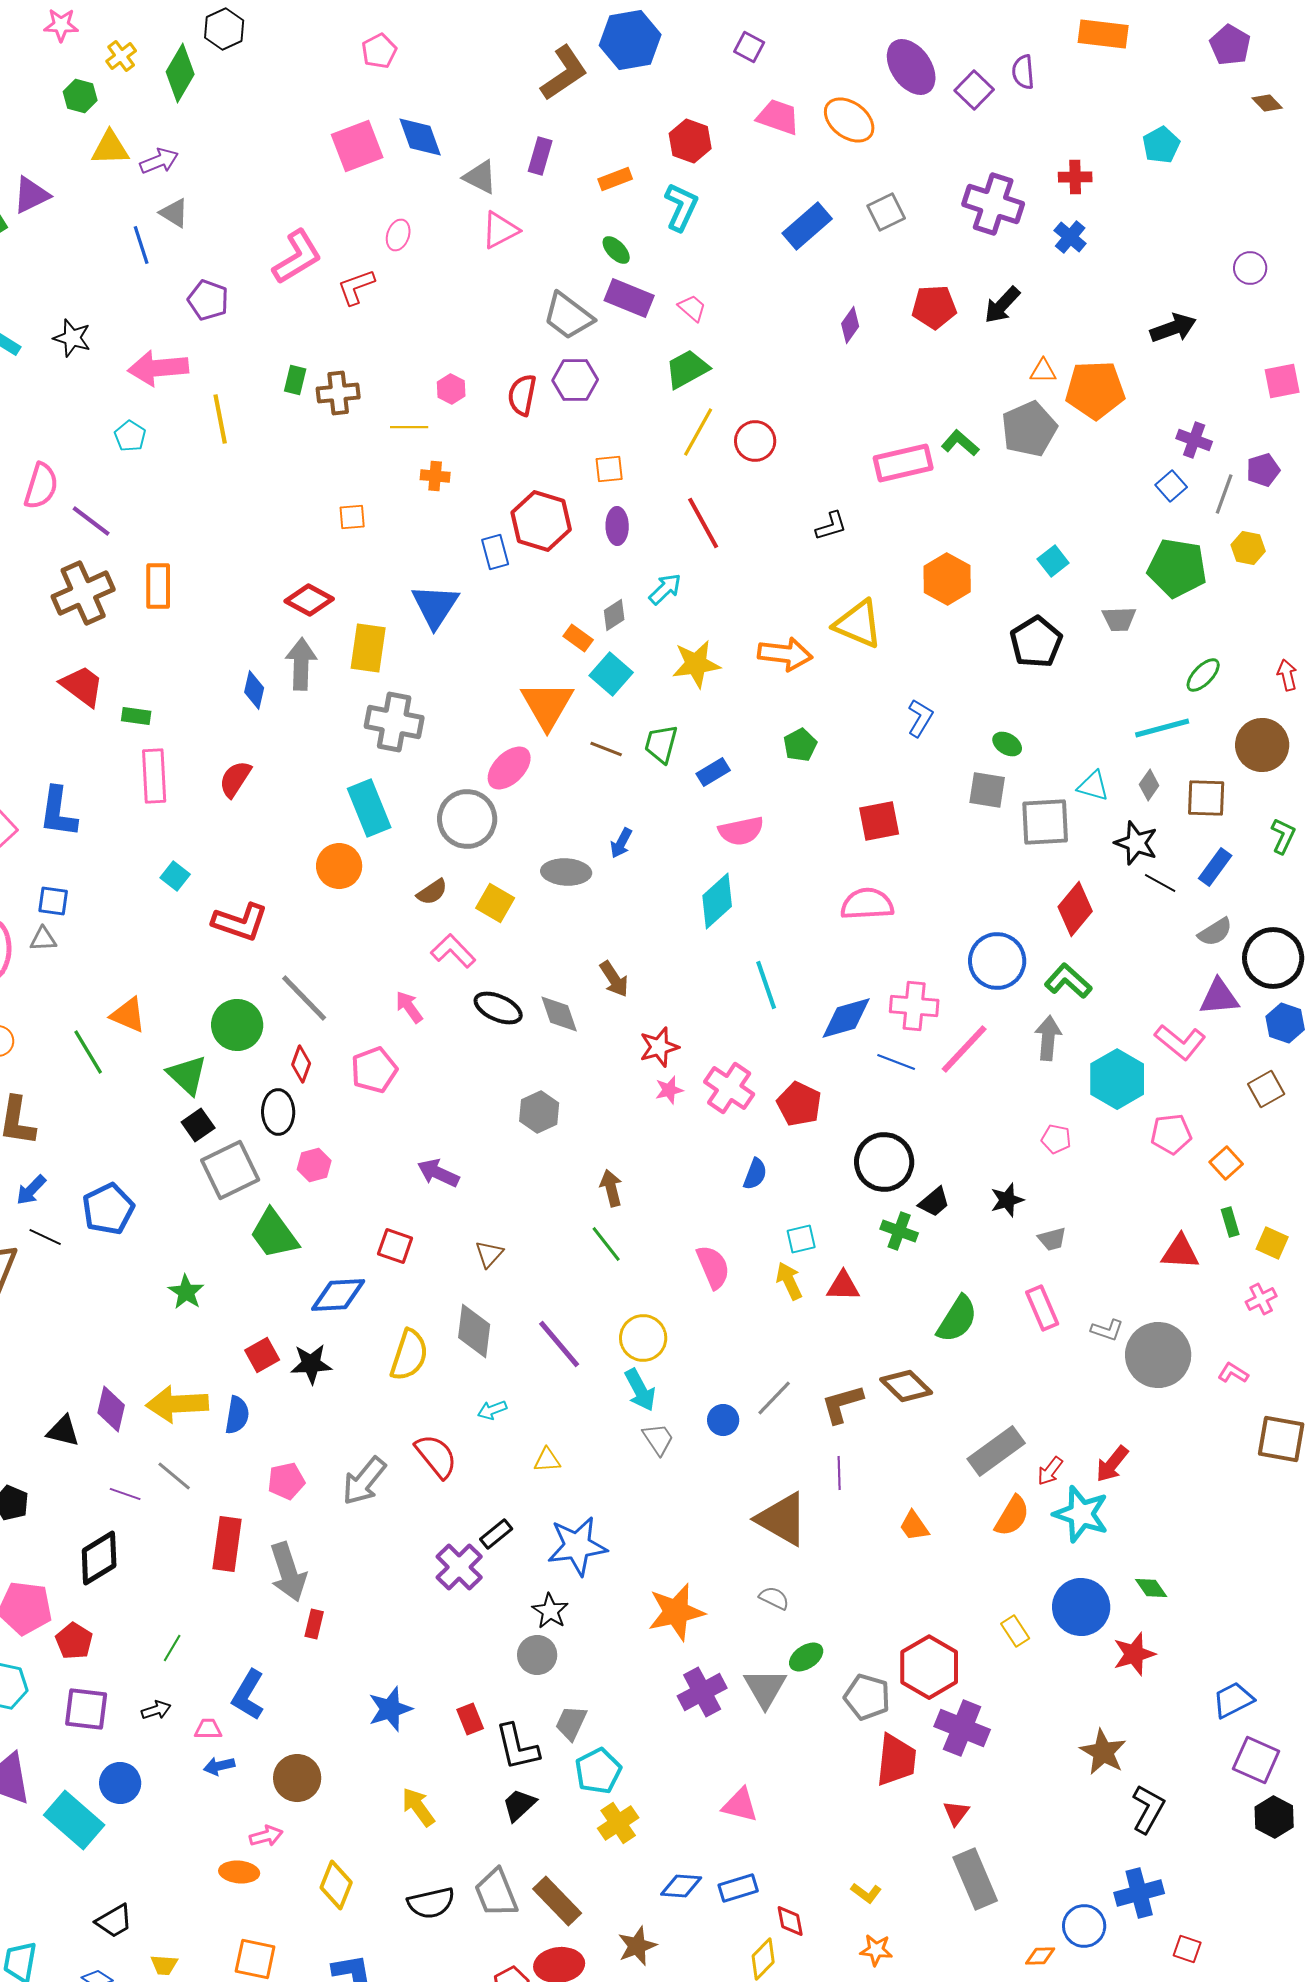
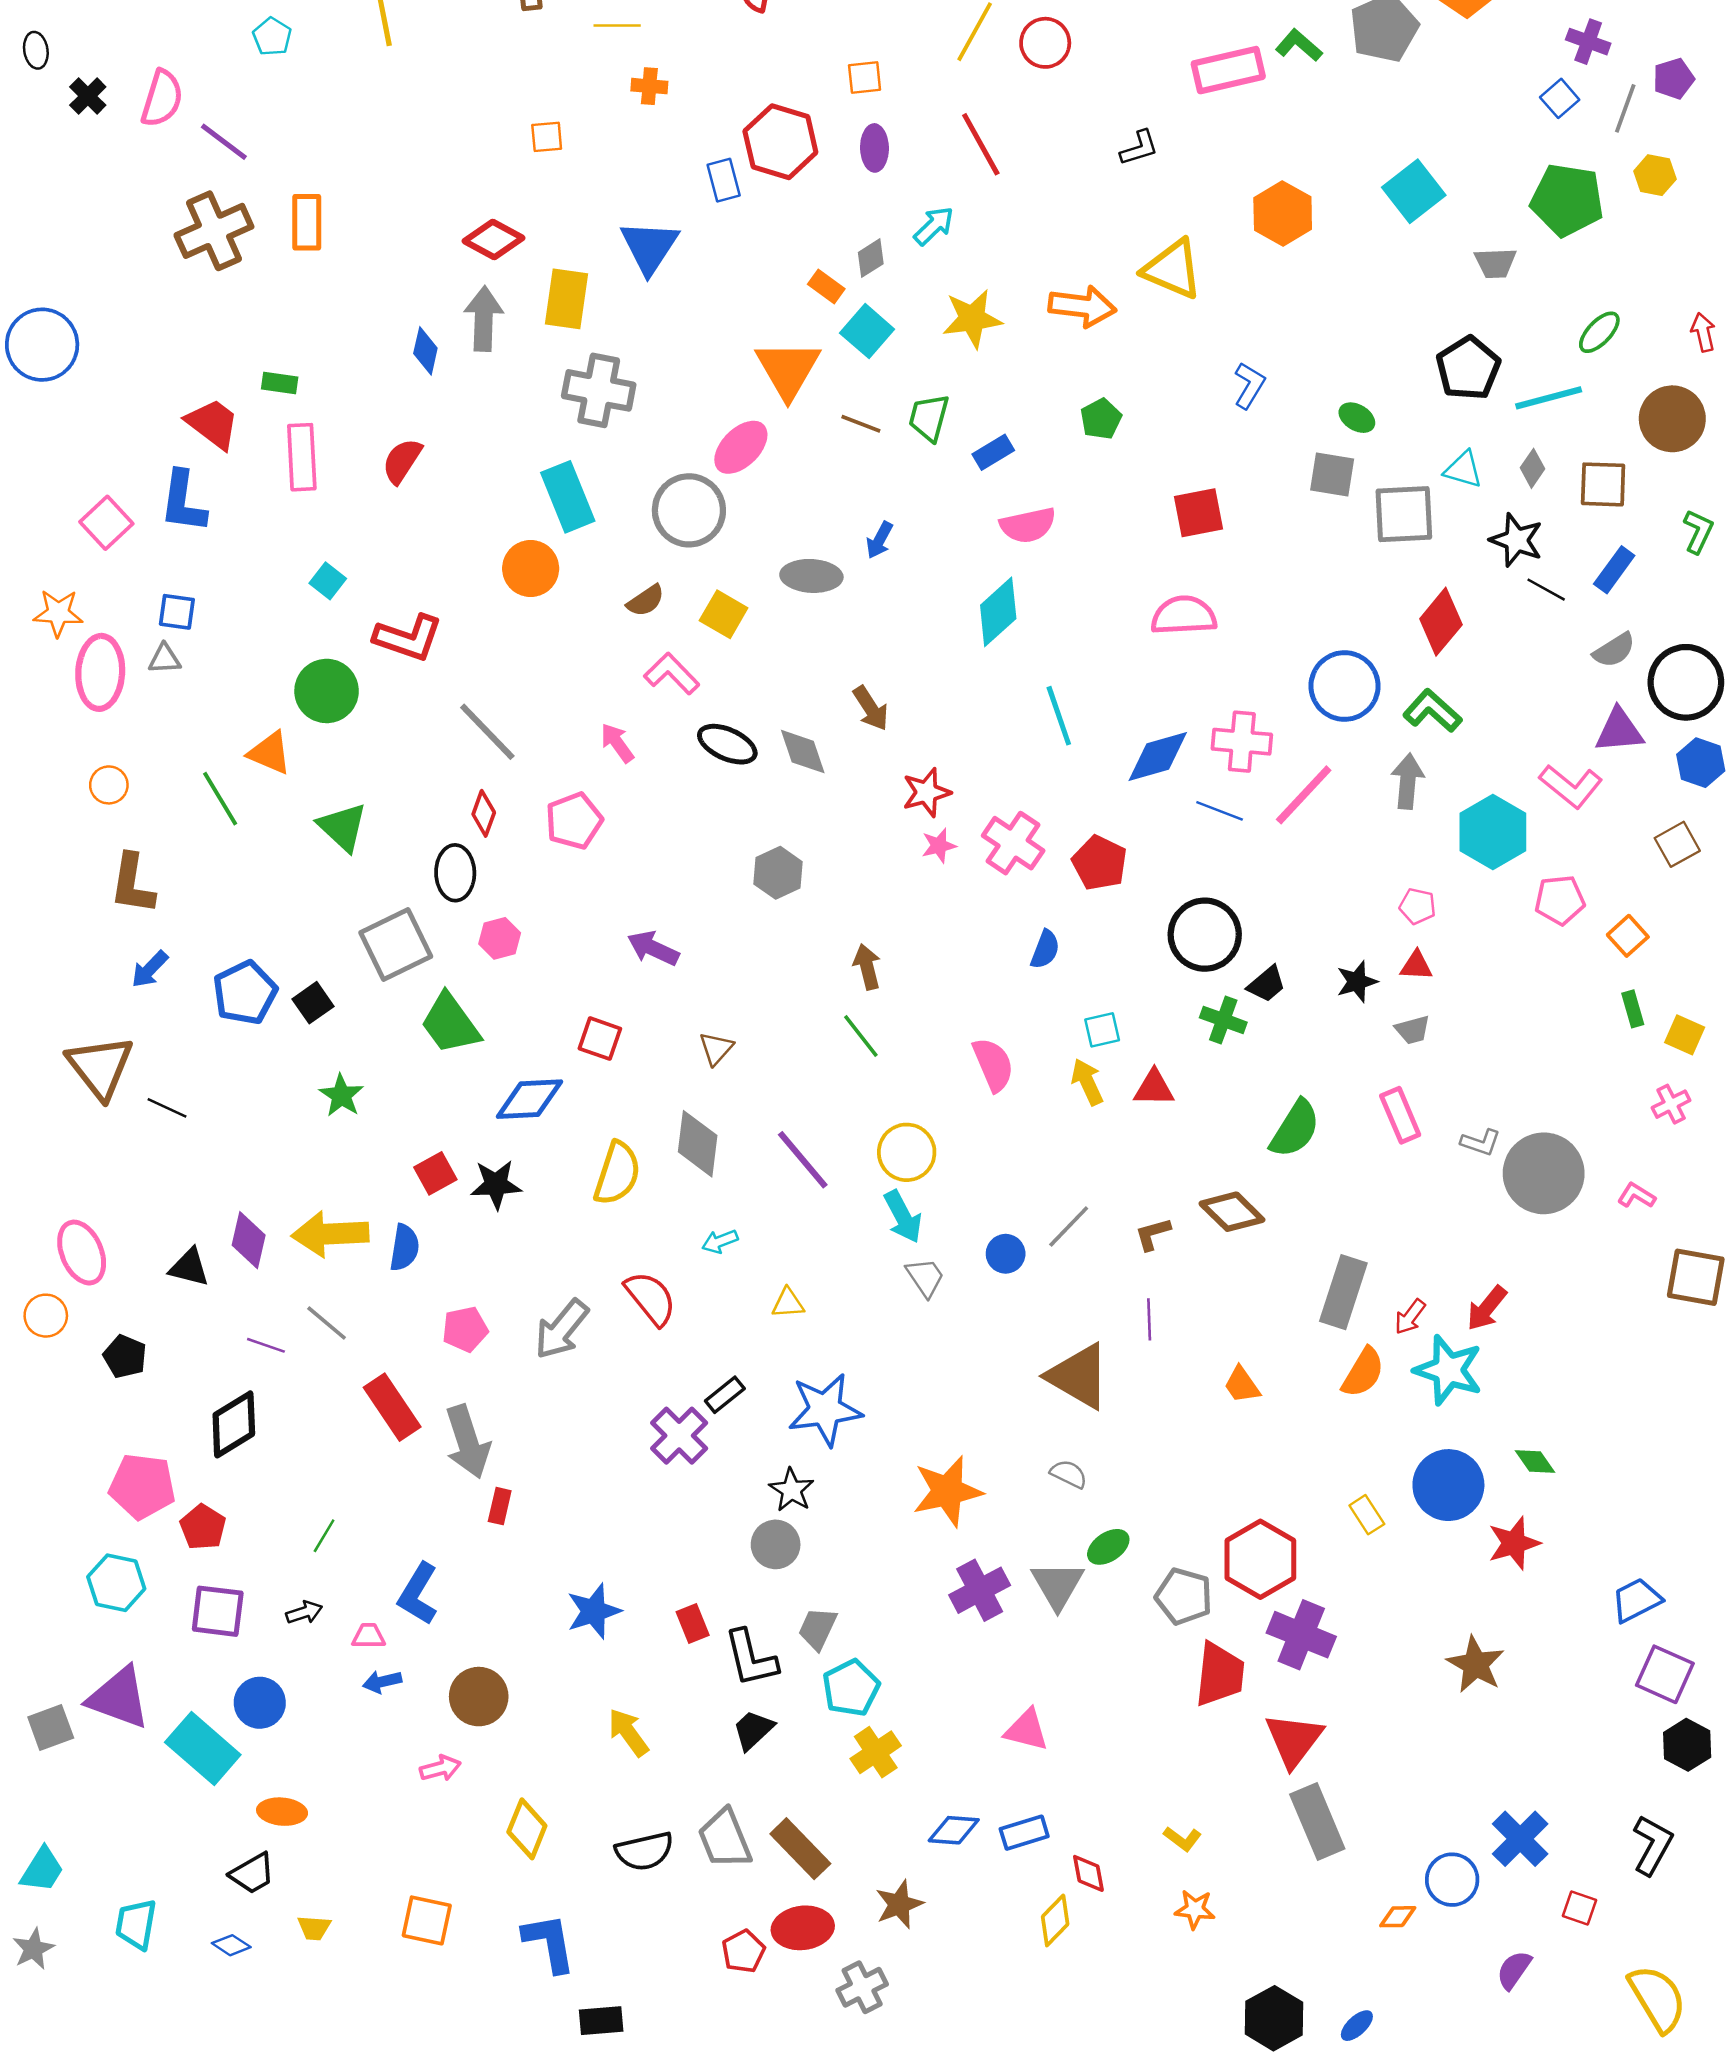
cyan square: (1053, 561) -> (1414, 191), size x1.6
black pentagon: (1036, 642) -> (1468, 368), moved
red trapezoid: (82, 686) -> (213, 424), moved
green circle: (237, 1025) -> (327, 691), moved
black square: (198, 1125) -> (313, 1003), moved
black line: (45, 1237) -> (167, 1108), moved
red triangle: (1180, 1252) -> (1416, 966), moved, size x0.7
brown L-shape: (842, 1404) -> (1153, 1234), size x0.7
gray rectangle: (996, 1451) -> (1343, 1292), turned -36
red rectangle: (227, 1544) -> (392, 1407), turned -42
black L-shape: (1148, 1809) -> (1652, 1845), moved
red triangle: (956, 1813) -> (1294, 1740), size x1.8
orange ellipse: (239, 1872) -> (282, 1812), moved
blue cross: (1139, 1893) -> (1520, 1839), turned -30

